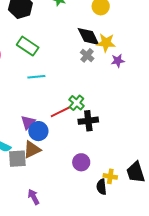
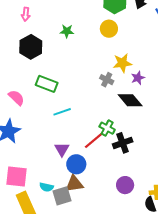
black diamond: (88, 36) -> (130, 100), moved
purple triangle: (28, 122) -> (62, 149), moved
brown triangle: (32, 150) -> (74, 184), turned 30

